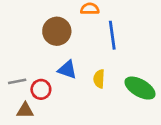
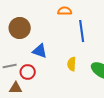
brown circle: (57, 31) -> (20, 28), moved
blue triangle: (67, 70) -> (40, 51), moved

